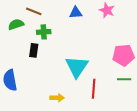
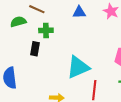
cyan triangle: (77, 67) -> (78, 67), turned 30

